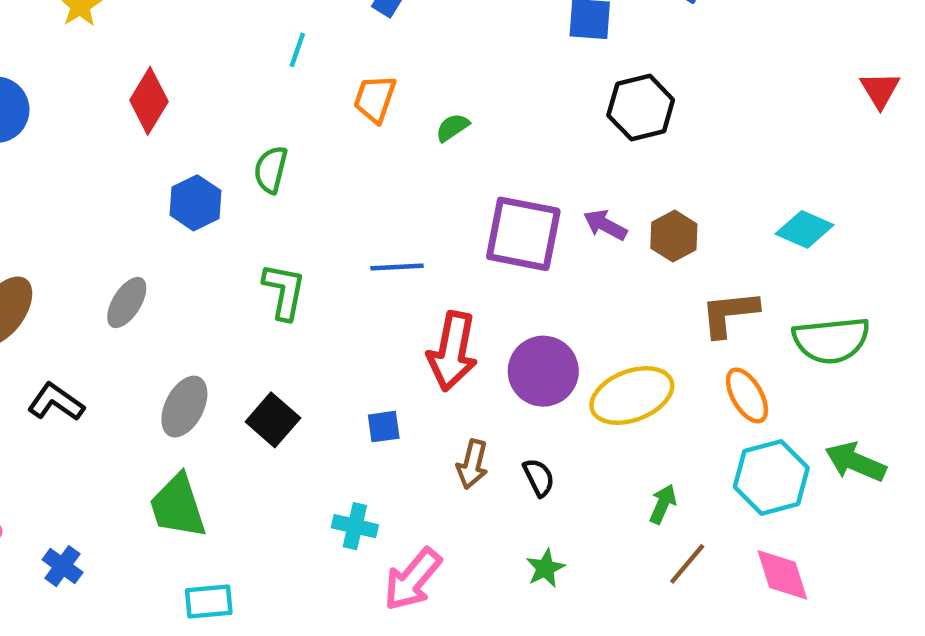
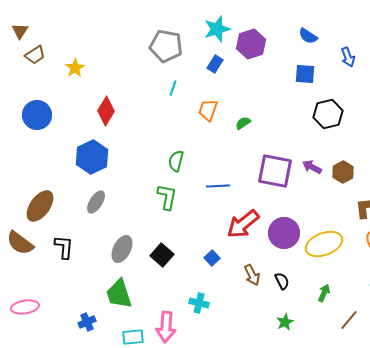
green semicircle: (271, 170) -> (176, 161), moved
blue hexagon: (195, 203) -> (92, 157), moved, size x1.4
red arrow: (452, 351) -> (243, 224), turned 40
black L-shape: (56, 402) -> (64, 247), turned 60
blue square: (384, 427) -> (212, 258), turned -35
brown arrow: (472, 464) -> (252, 275), turned -40
green arrow: (663, 504) -> (324, 293), moved
blue cross: (63, 566) -> (87, 322), moved, turned 30
pink arrow: (413, 579) -> (166, 327), moved, turned -36

